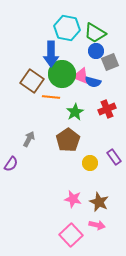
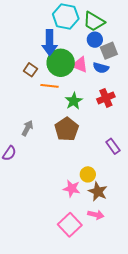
brown square: (32, 81) -> (30, 70), size x0.6
blue semicircle: (93, 82) -> (101, 68), moved
yellow circle: (90, 163) -> (88, 174), moved

